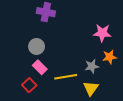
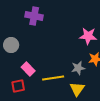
gray circle: (37, 46) -> (11, 45), moved
red square: (29, 85) -> (18, 86), turned 32

